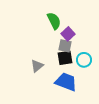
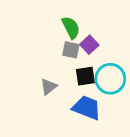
gray square: (65, 46) -> (71, 50), moved
cyan circle: (84, 60) -> (110, 79), size x1.5

